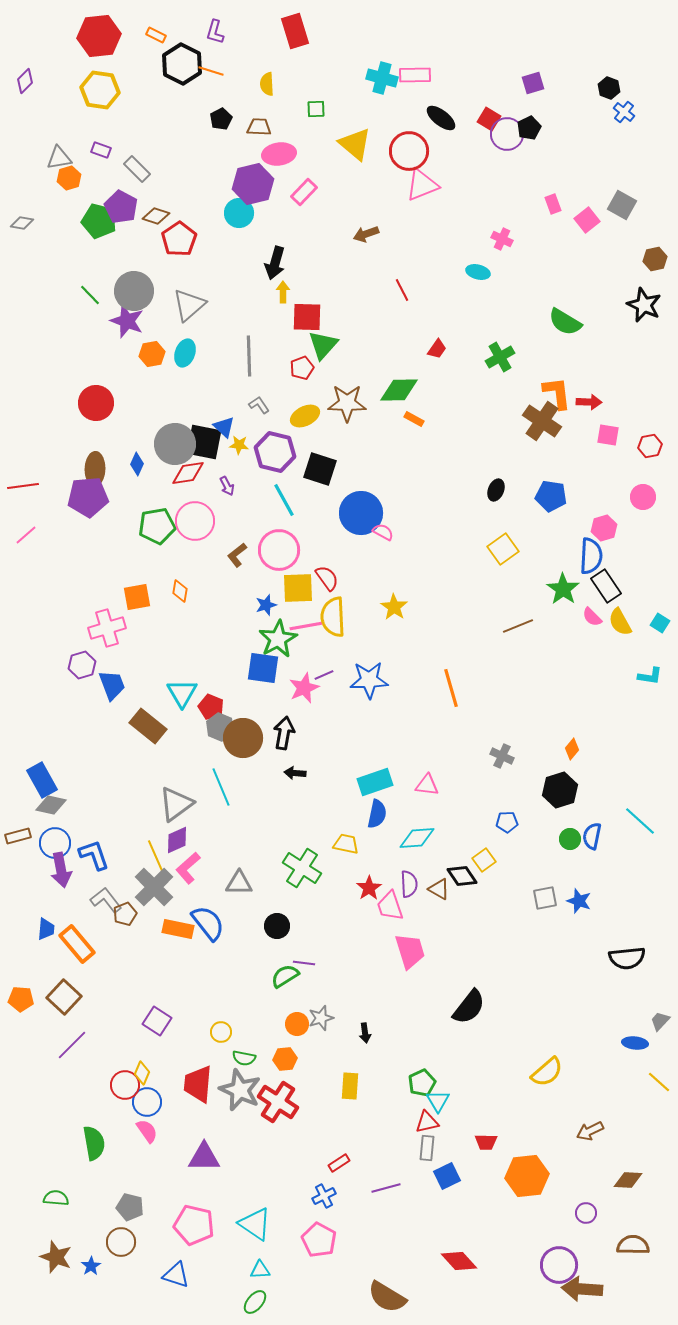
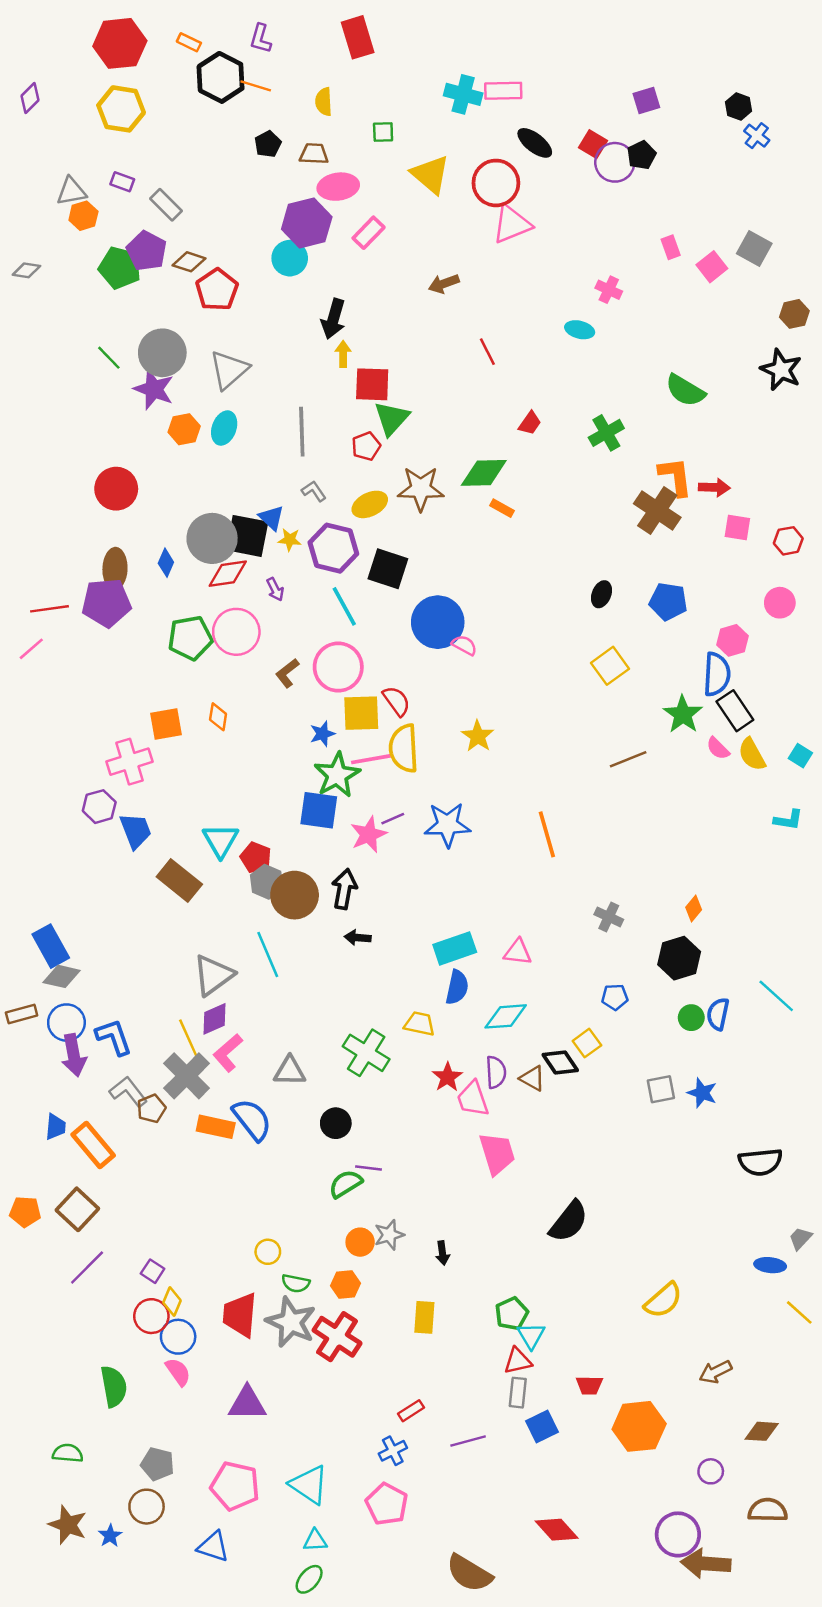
red line: (23, 486) -> (49, 609), moved
purple square: (157, 1021) -> (153, 1271), moved, size x0.7

